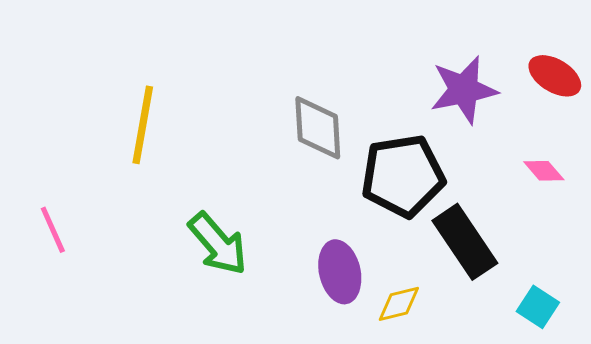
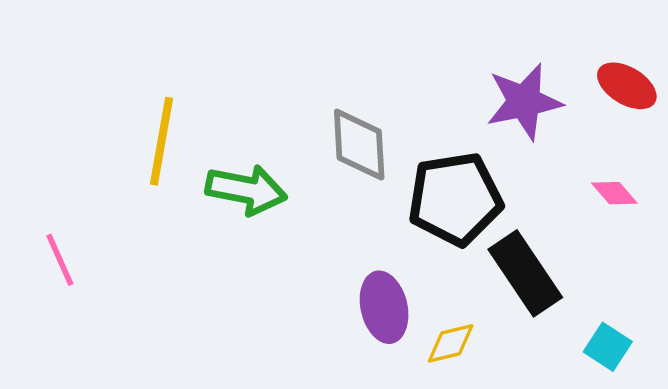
green arrow: (218, 244) -> (246, 190), moved, turned -38

